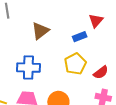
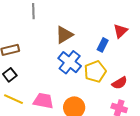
blue rectangle: (80, 37) -> (103, 45), turned -48
blue cross: (28, 68) -> (70, 62), moved, turned 30

